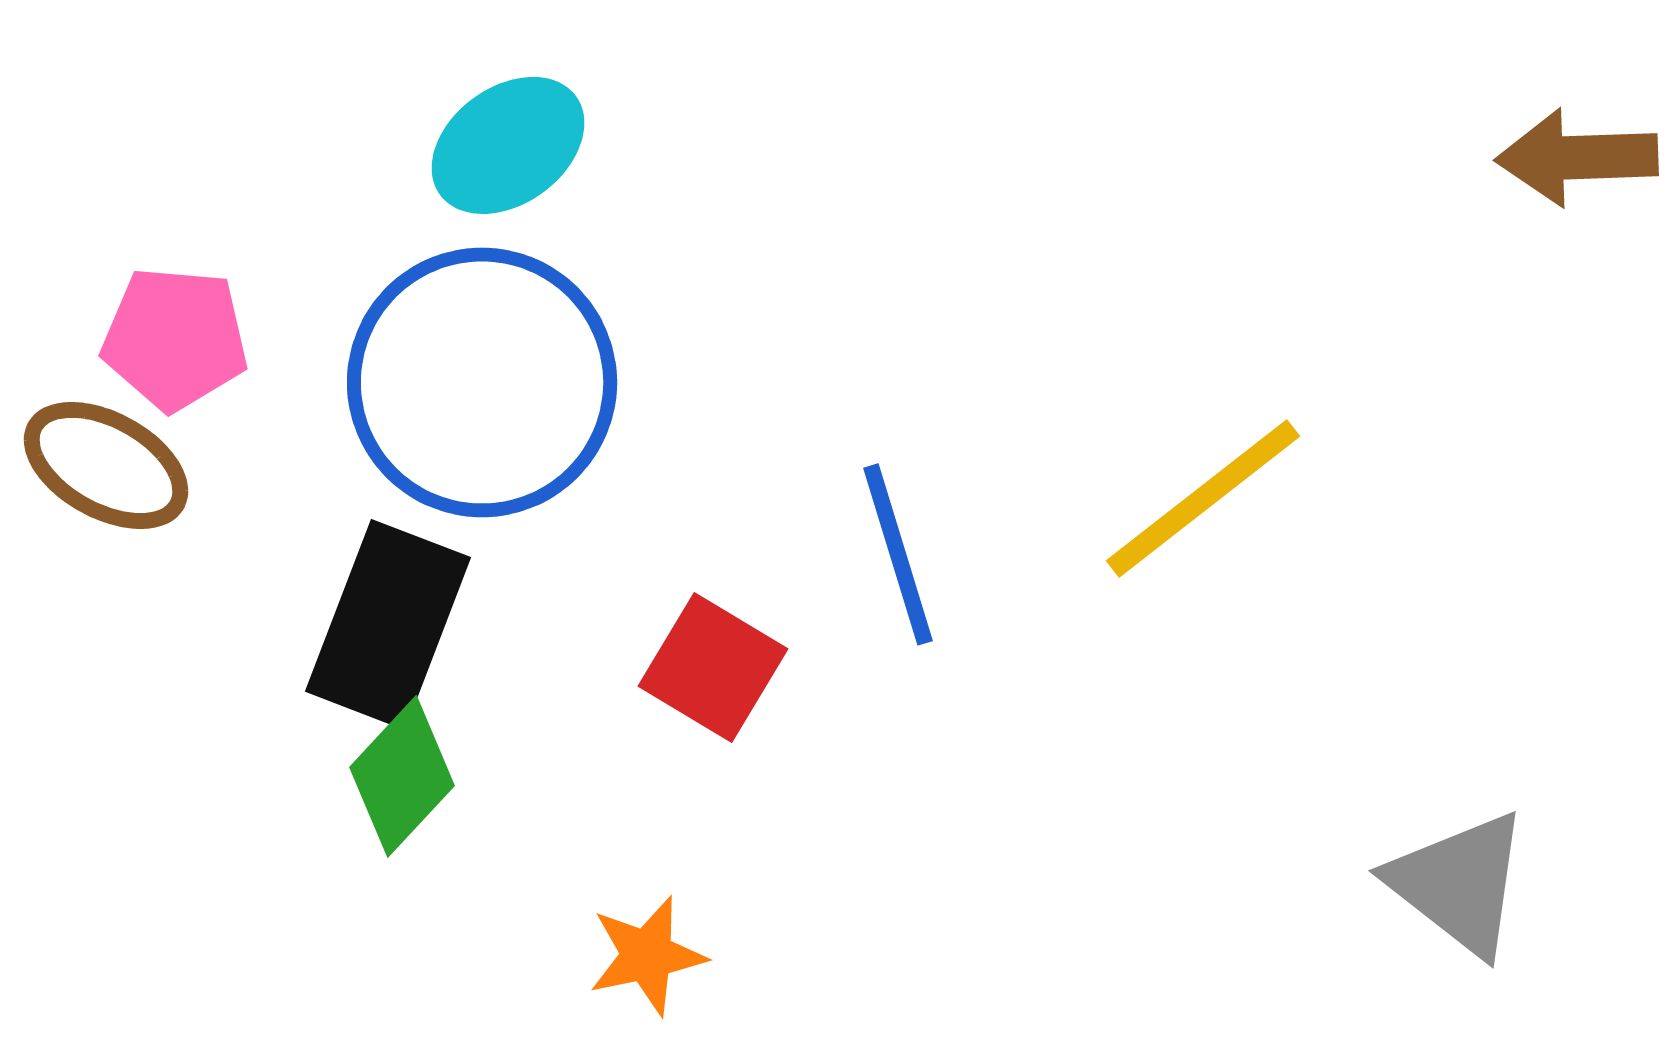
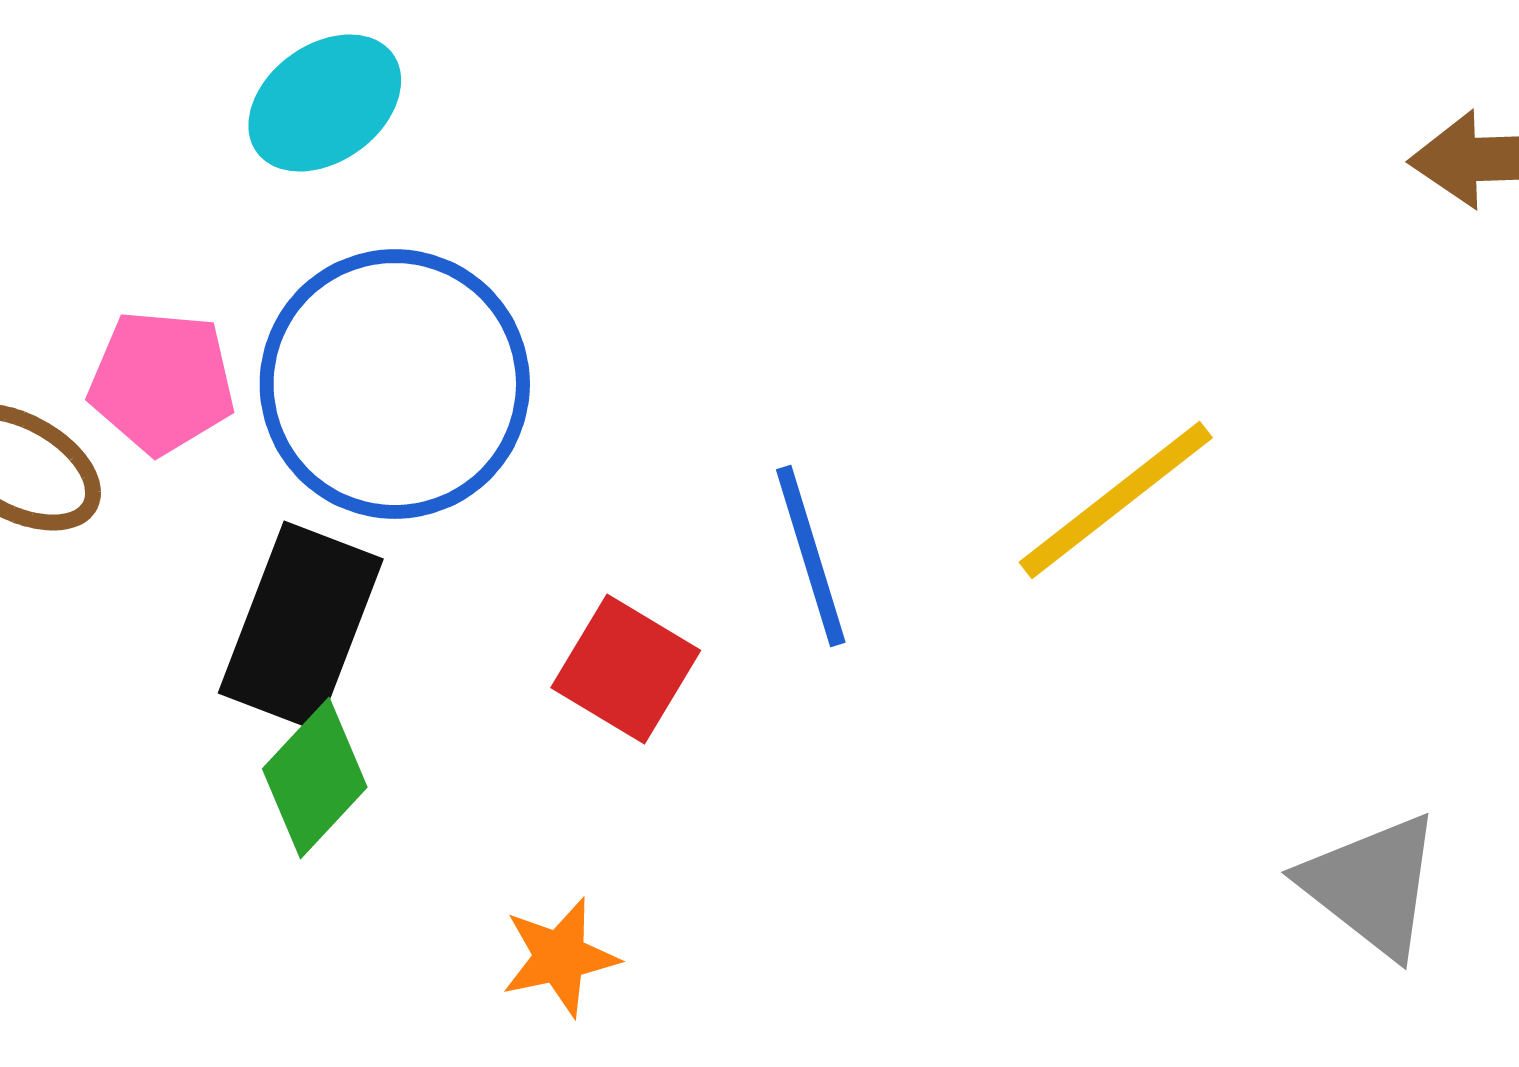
cyan ellipse: (508, 145) -> (325, 103), moved
pink pentagon: (175, 338) -> (162, 382), moved

